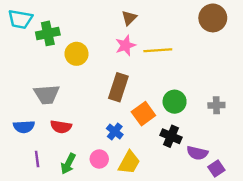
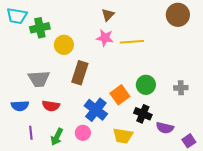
pink star: (126, 45) -> (105, 38), turned 30
brown rectangle: (118, 87) -> (80, 73), moved
blue cross: (115, 132) -> (96, 110), size x1.6
yellow trapezoid: (129, 163) -> (123, 136), moved, turned 70
purple square: (216, 169) -> (189, 141), moved

